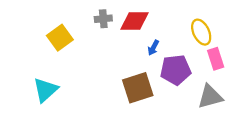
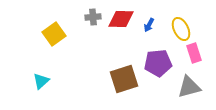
blue arrow: (153, 48) -> (149, 25), moved
cyan triangle: (45, 90) -> (41, 81), size x0.7

